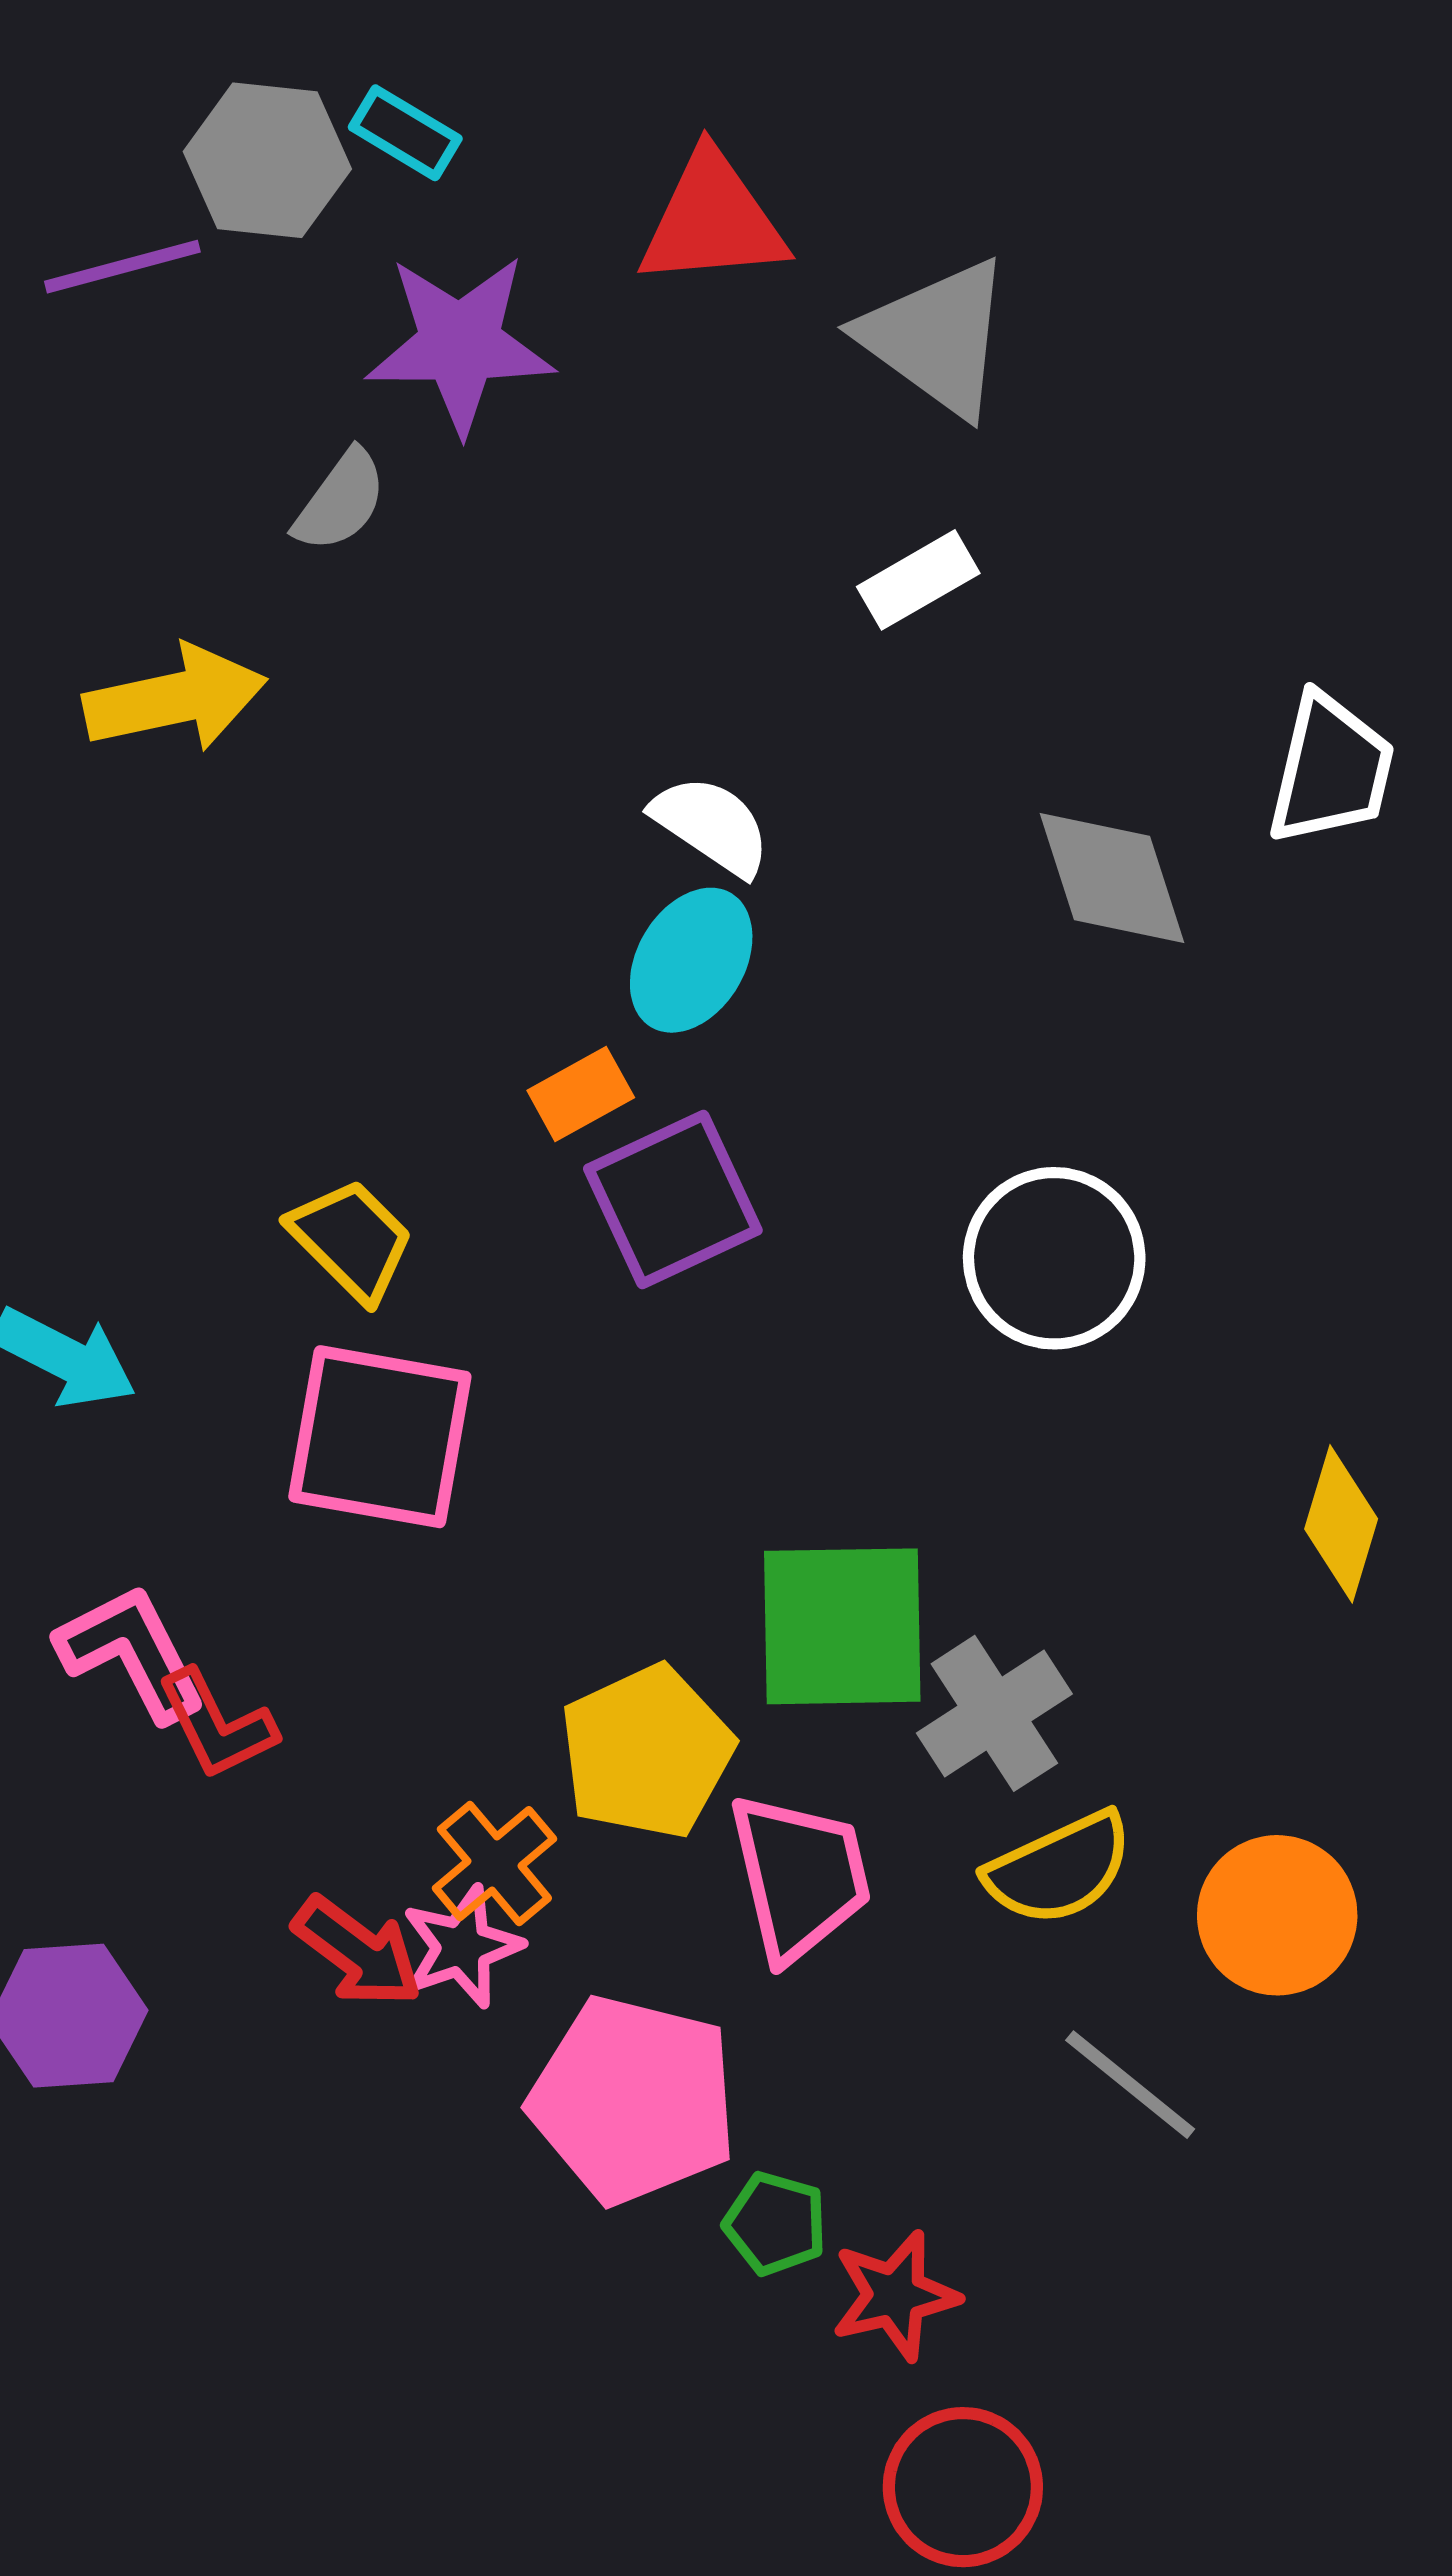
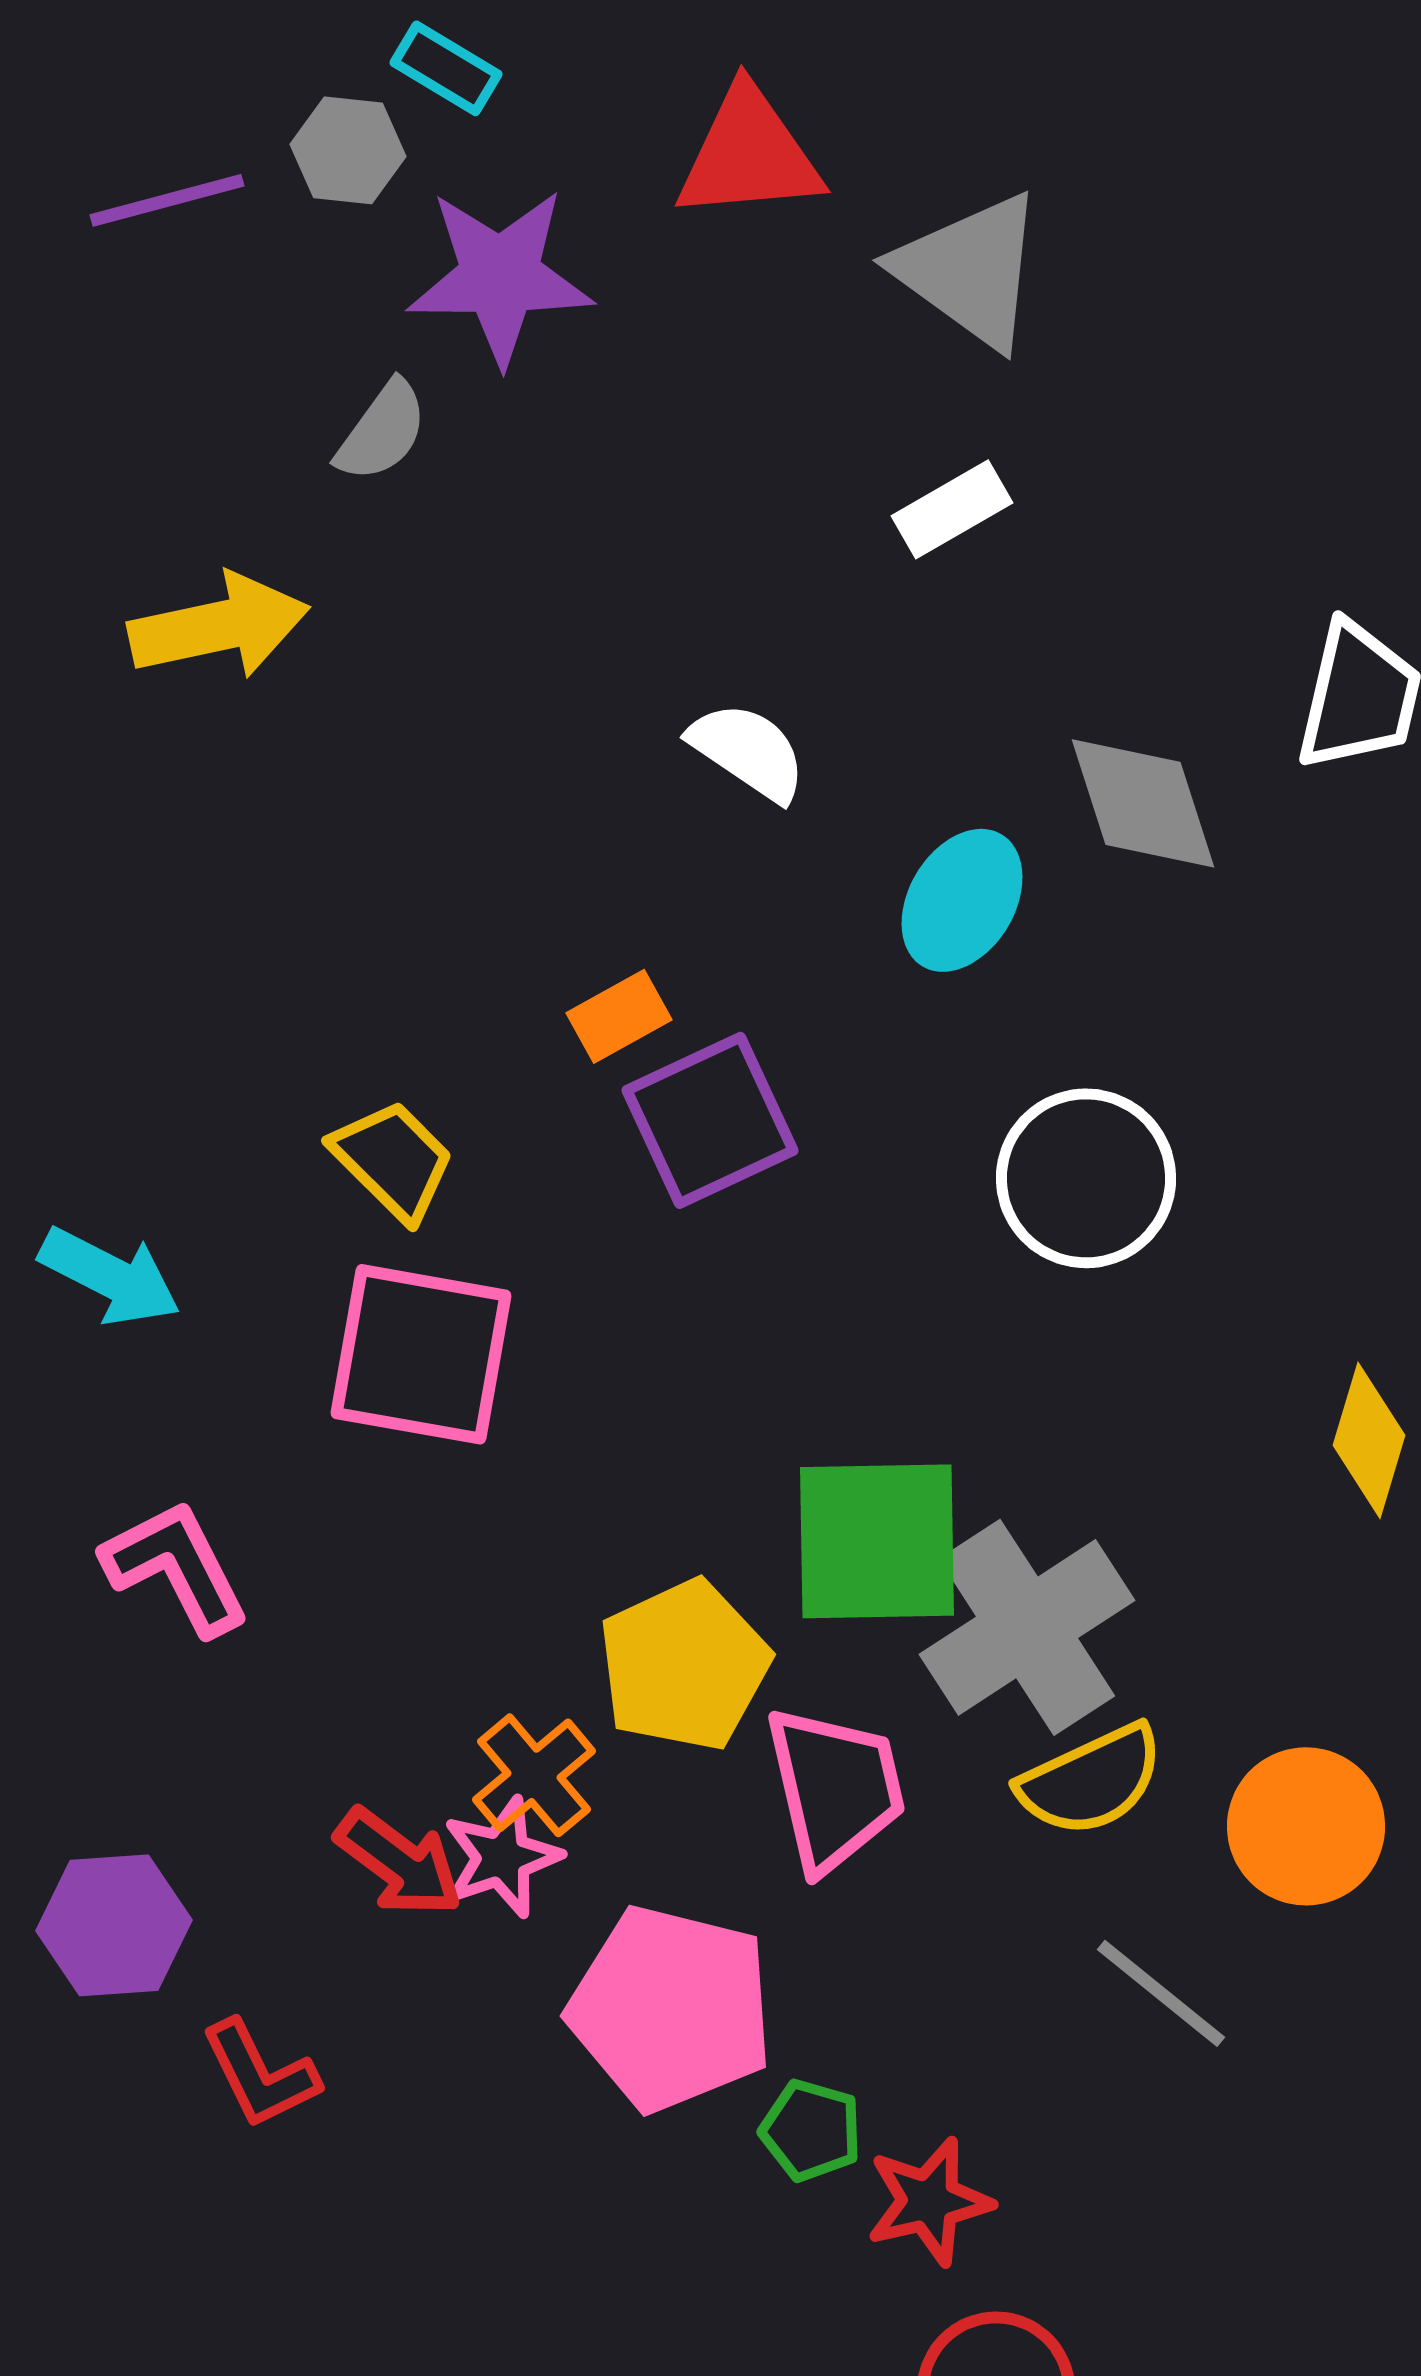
gray hexagon: (267, 160) -> (348, 150), moved, size x0.7
cyan ellipse: (691, 960) -> (962, 900), moved
gray cross: (994, 1713) -> (1027, 1627), size x1.4
red L-shape: (217, 1725) -> (260, 2074), moved

